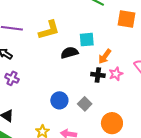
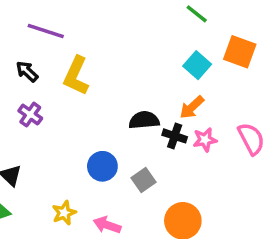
yellow L-shape: (49, 30) -> (76, 76), moved, turned 120
cyan square: (87, 40) -> (197, 65), moved, turned 35
black semicircle: (69, 53) -> (144, 120), moved

